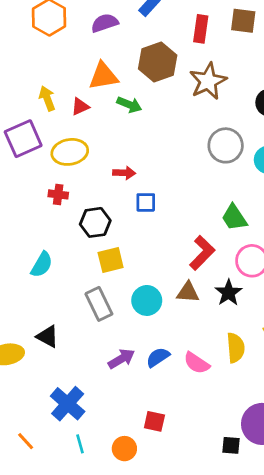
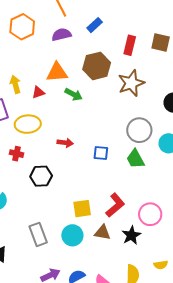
blue square: (146, 202) -> (101, 153), moved
green trapezoid: (234, 217) -> (135, 159), moved
yellow square: (111, 260) -> (82, 209), moved

